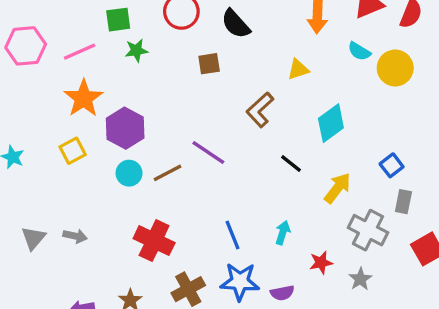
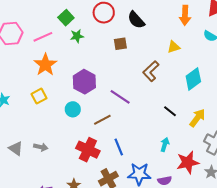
green square: (118, 20) -> (66, 18), turned -35
purple hexagon: (125, 128) -> (84, 82), moved
black line: (291, 164) -> (170, 111), moved
brown line: (168, 173) -> (102, 120), moved
blue line: (233, 235) -> (119, 147), moved
gray triangle: (33, 238) -> (16, 148), turned -35
red star: (321, 263) -> (188, 162), size x1.6

